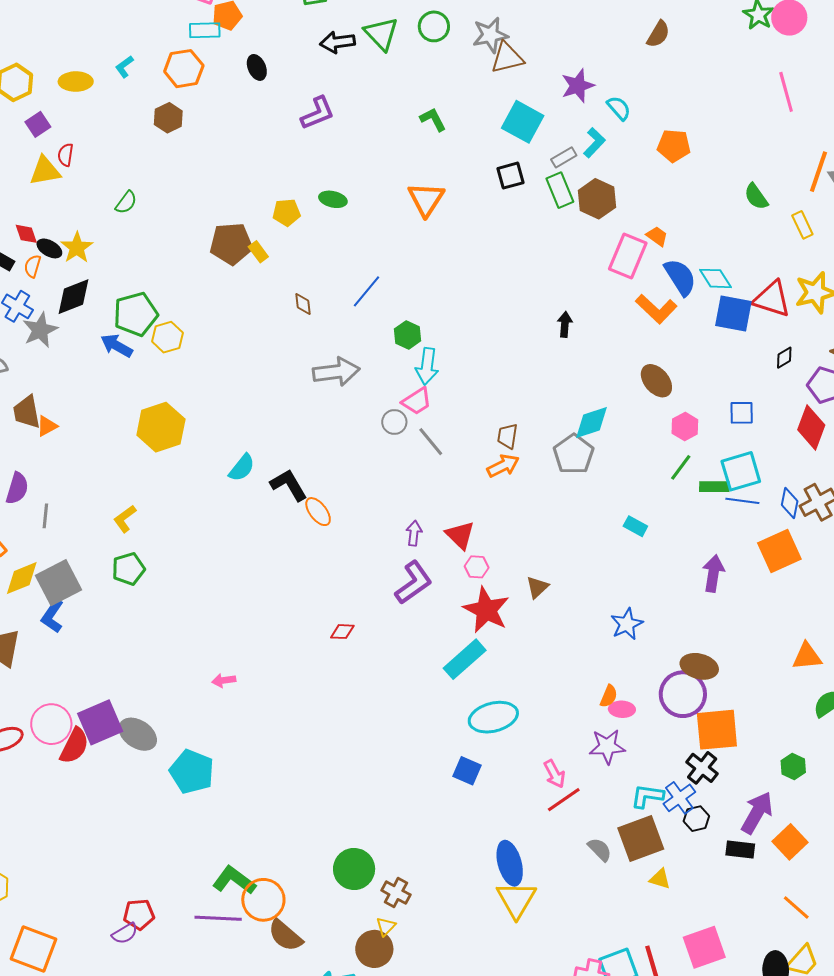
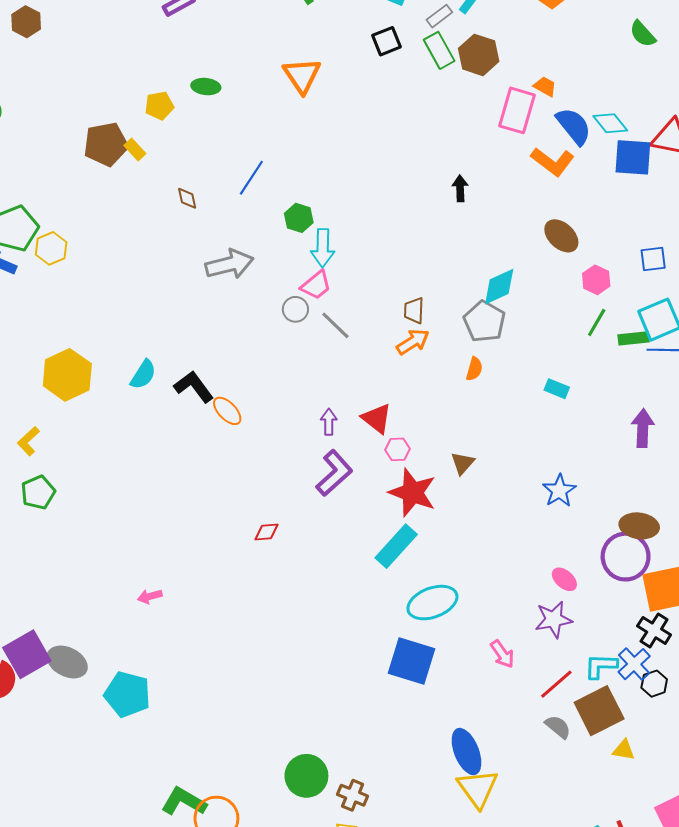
yellow hexagon: (161, 427) -> (67, 375), moved
orange semicircle: (609, 696) -> (474, 369), moved
pink ellipse: (622, 709) -> (564, 579), turned 45
blue square: (467, 771) -> (412, 661), size x1.6
red line: (564, 800) -> (556, 684), moved

